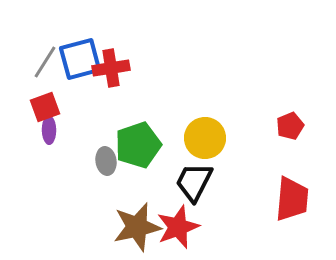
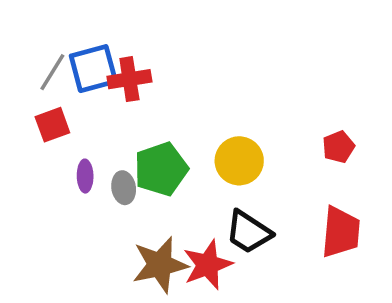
purple ellipse: (49, 130) -> (85, 176), moved
black trapezoid: (194, 182) -> (249, 232), moved, turned -84

